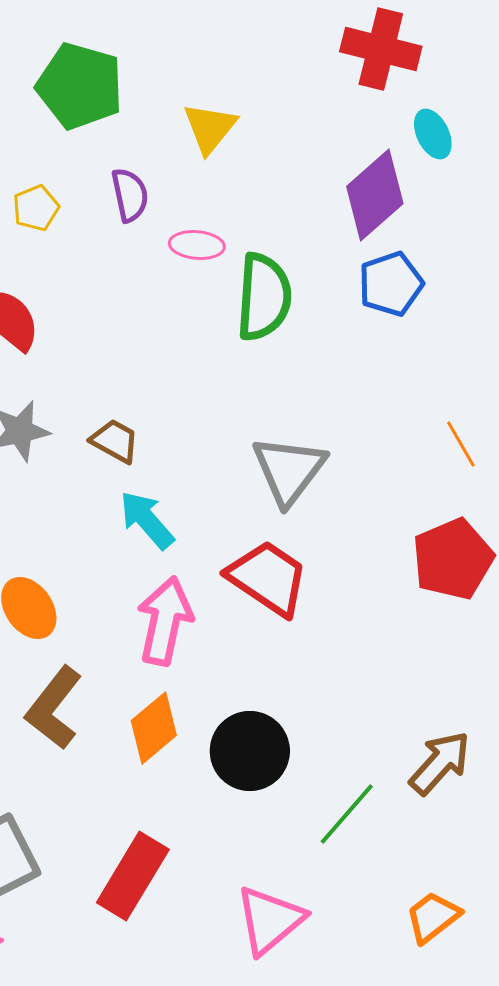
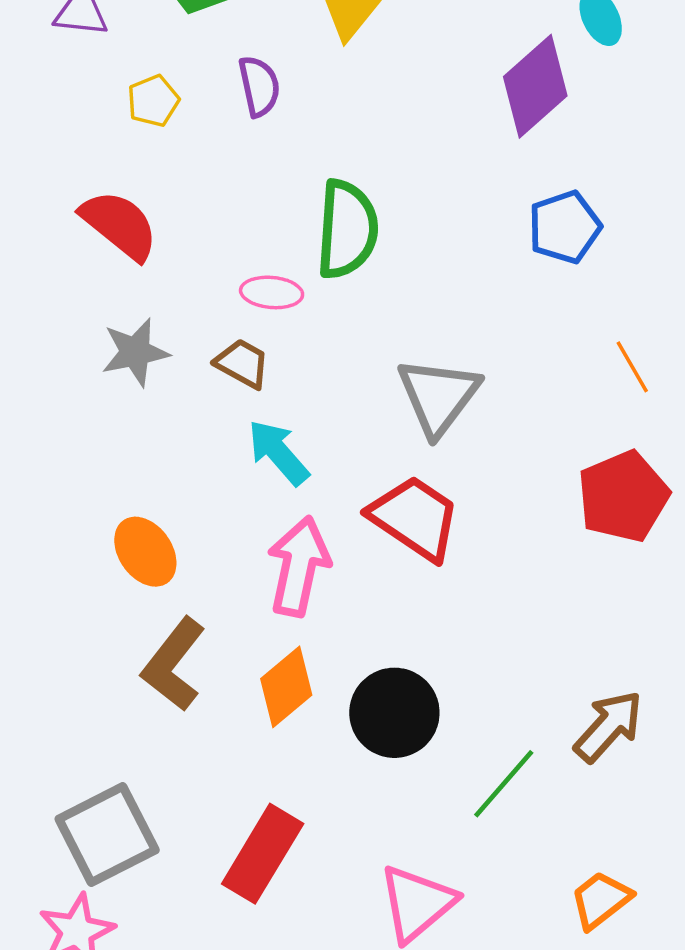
pink ellipse: (197, 245) -> (272, 292), moved
blue pentagon: (391, 284) -> (565, 227), moved
green semicircle: (264, 297) -> (347, 229), moved

